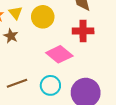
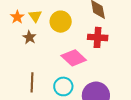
brown line: (17, 83) -> (32, 82), turned -72

